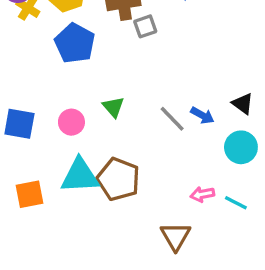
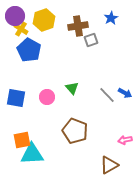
blue pentagon: (75, 43) -> (29, 50), moved
cyan triangle: (80, 176) -> (32, 154), moved
brown triangle: (176, 236) -> (109, 165), turned 30

